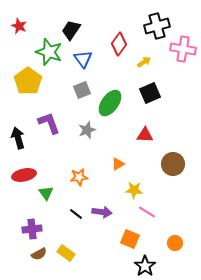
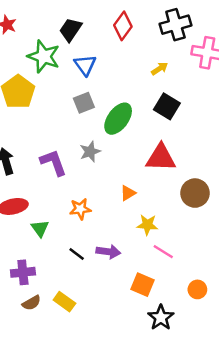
red diamond: (119, 44) -> (123, 26), moved
black square: (150, 93) -> (167, 106), turned -35
purple L-shape: (49, 123) -> (53, 163), moved
red triangle: (145, 135) -> (161, 158), size x1.5

